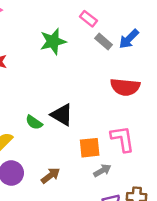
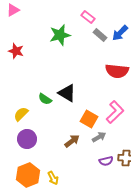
pink L-shape: (123, 139) -> (115, 112), turned 55
orange square: (90, 148) -> (89, 119), turned 36
brown arrow: (50, 176) -> (72, 141), moved

